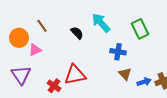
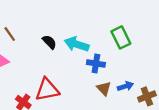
cyan arrow: (101, 23) -> (77, 44), moved, turned -30
blue arrow: (144, 82) -> (125, 86), moved

